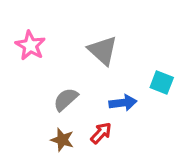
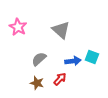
cyan square: (162, 82) -> (92, 57), moved

